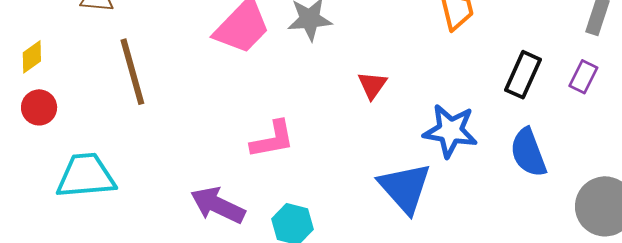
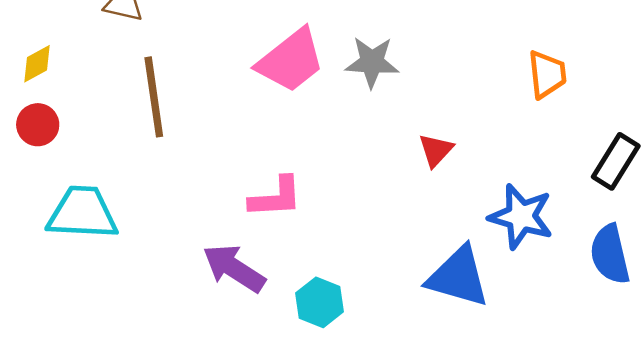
pink L-shape: (272, 139) -> (276, 197), moved
blue triangle: (405, 188) -> (458, 277), turned -40

